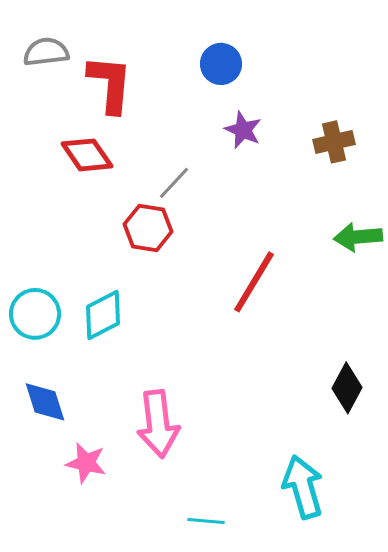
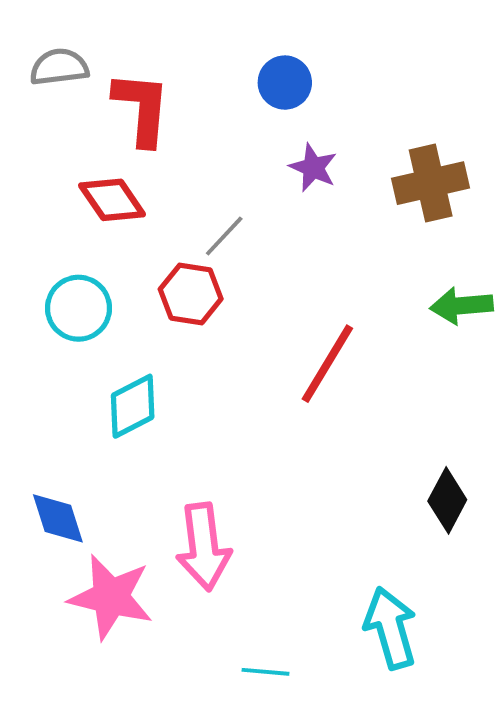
brown cross: (334, 142) -> (431, 183), size x1.4
cyan circle: (35, 314) -> (78, 308), moved
pink star: (86, 463) -> (111, 597), size x1.6

